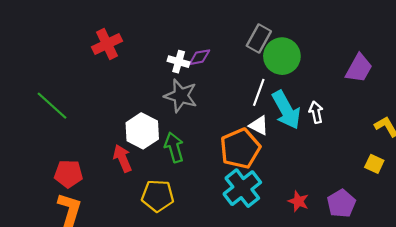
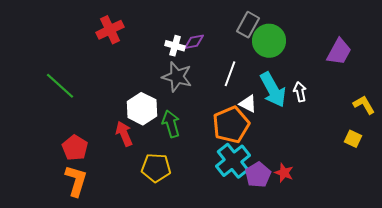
white line: (259, 92) -> (230, 74), moved
red pentagon: (69, 174) -> (75, 148), turned 30
purple pentagon: (341, 204) -> (258, 175), moved

